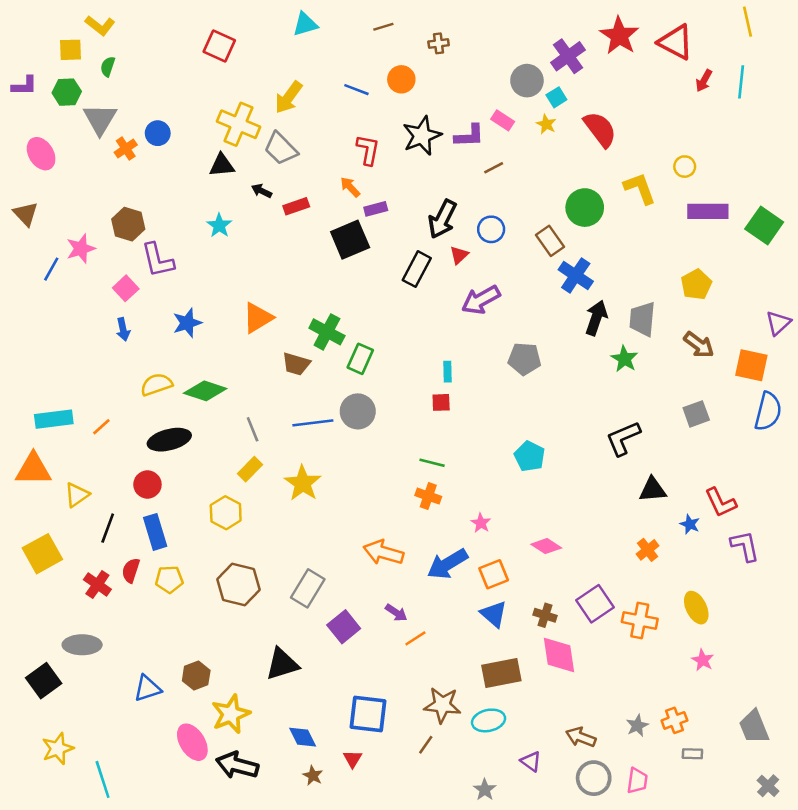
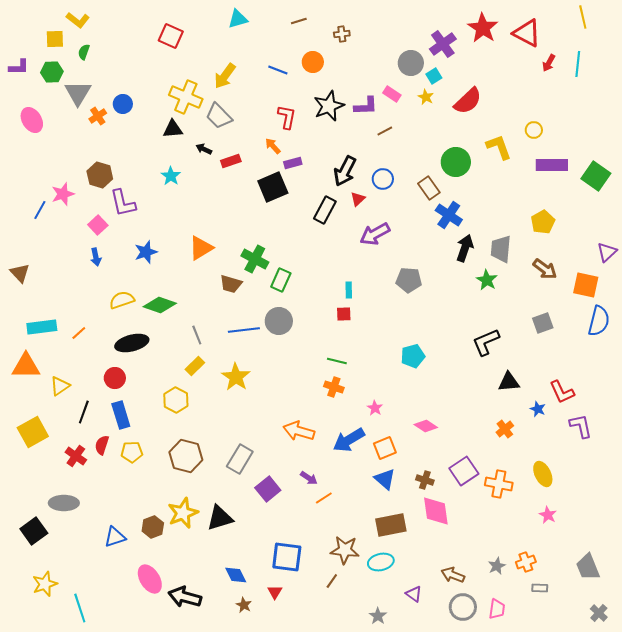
red semicircle: (600, 129) -> (468, 101), turned 84
brown triangle: (26, 214) -> (20, 273), moved
cyan pentagon: (530, 456) -> (413, 356), turned 30
yellow star: (231, 714) -> (183, 513), moved

